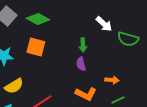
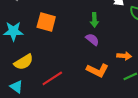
purple semicircle: (81, 64) -> (92, 39), turned 144

